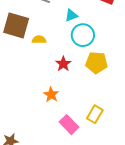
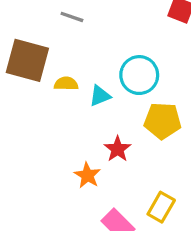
cyan triangle: (71, 15) -> (100, 96), moved
red star: (63, 64) -> (118, 149), moved

